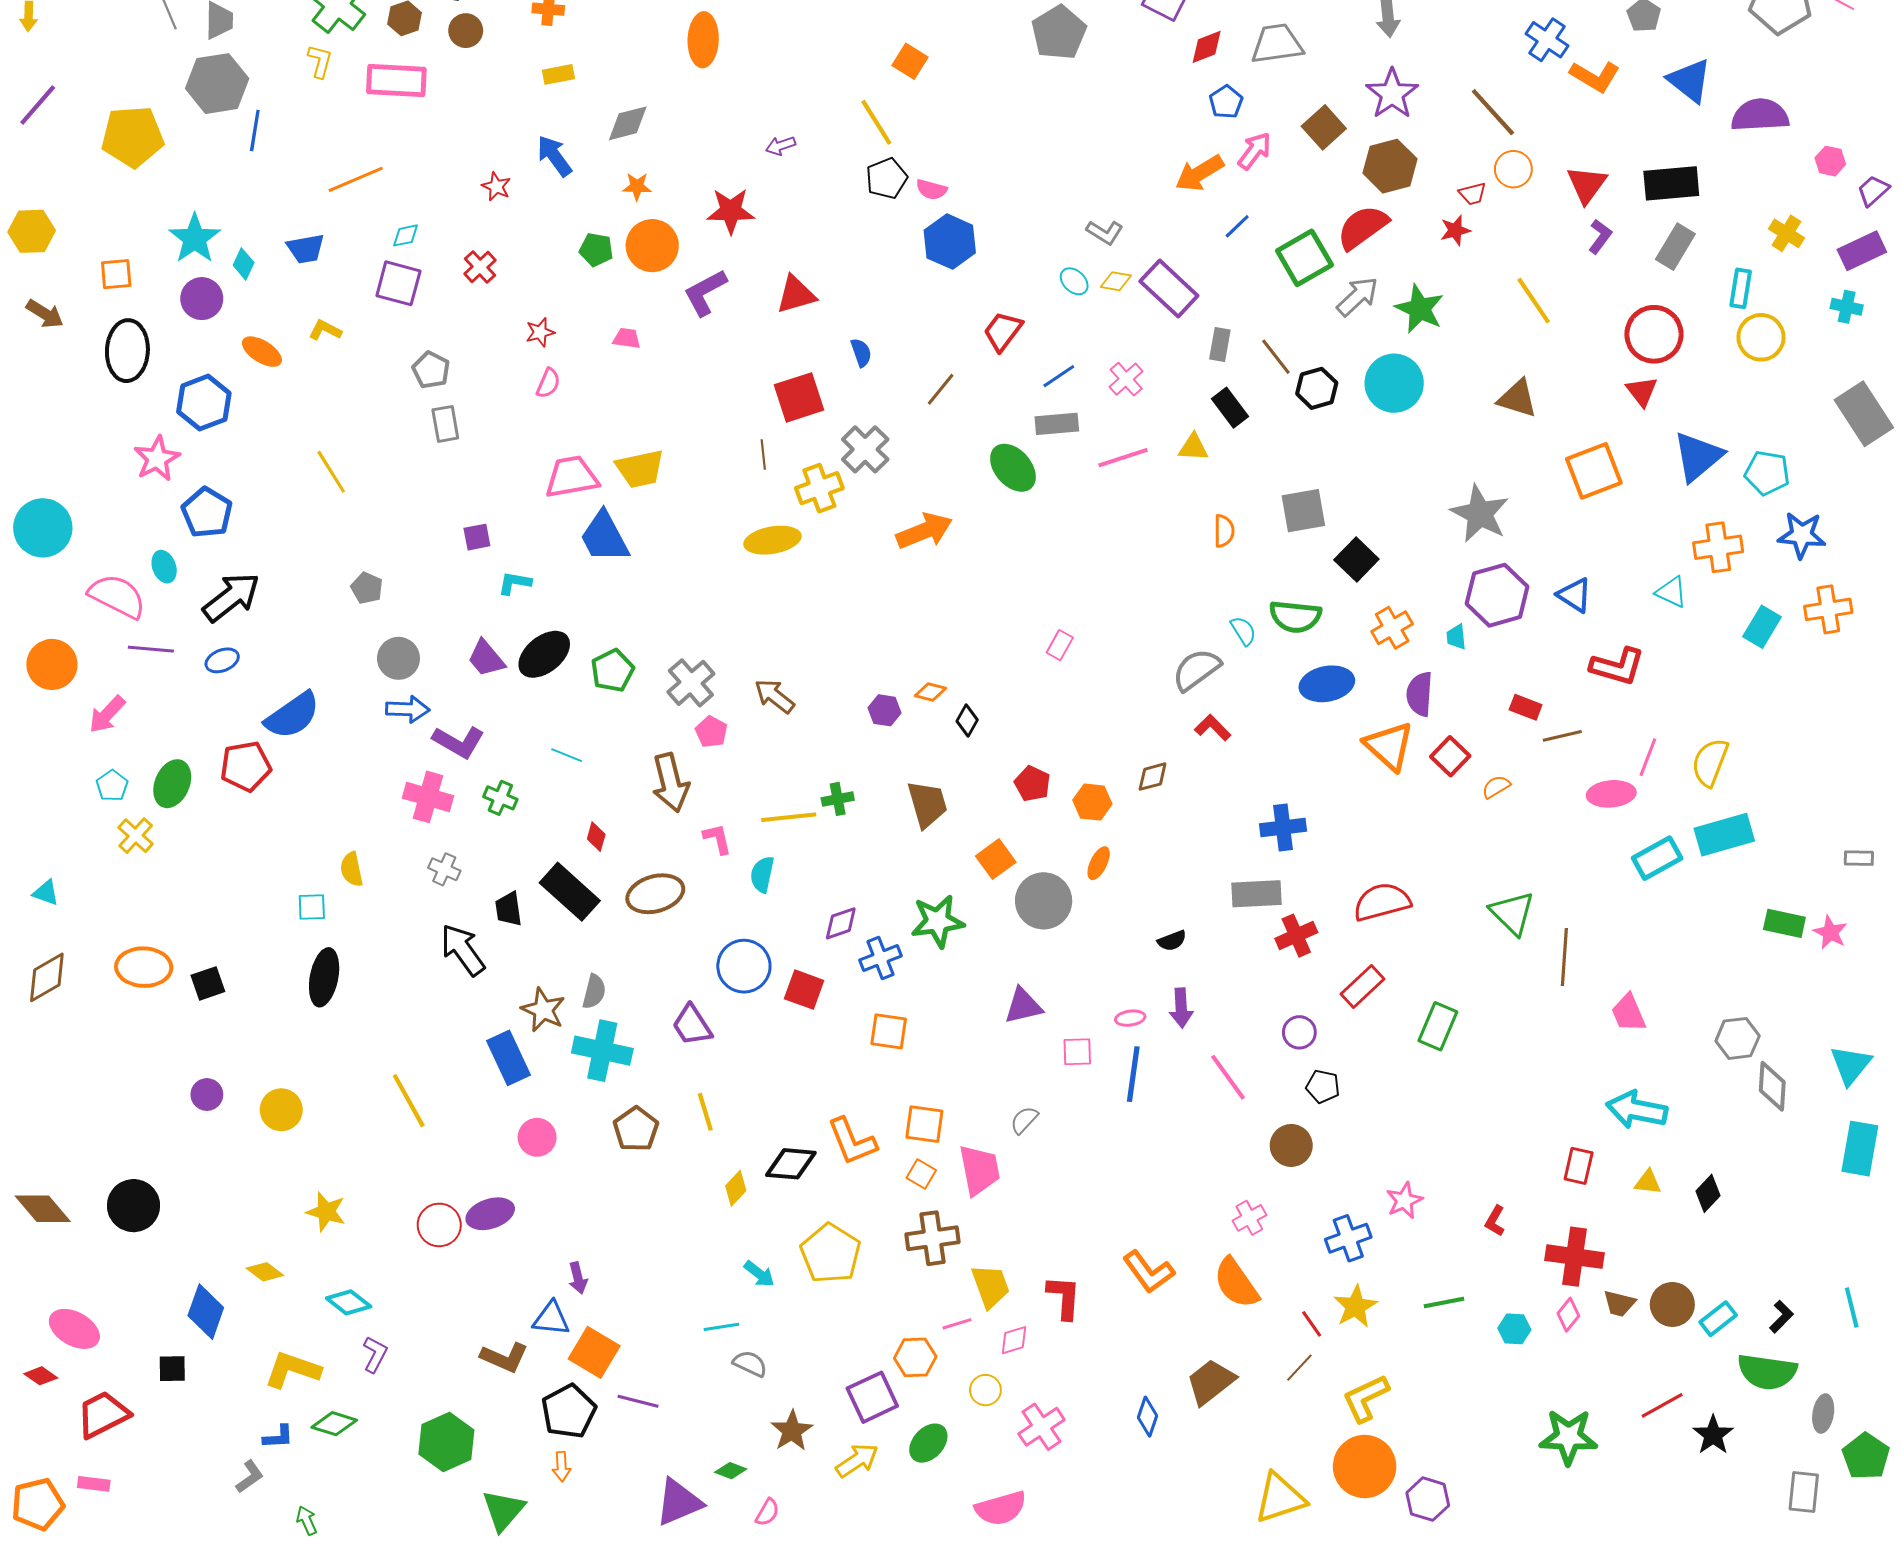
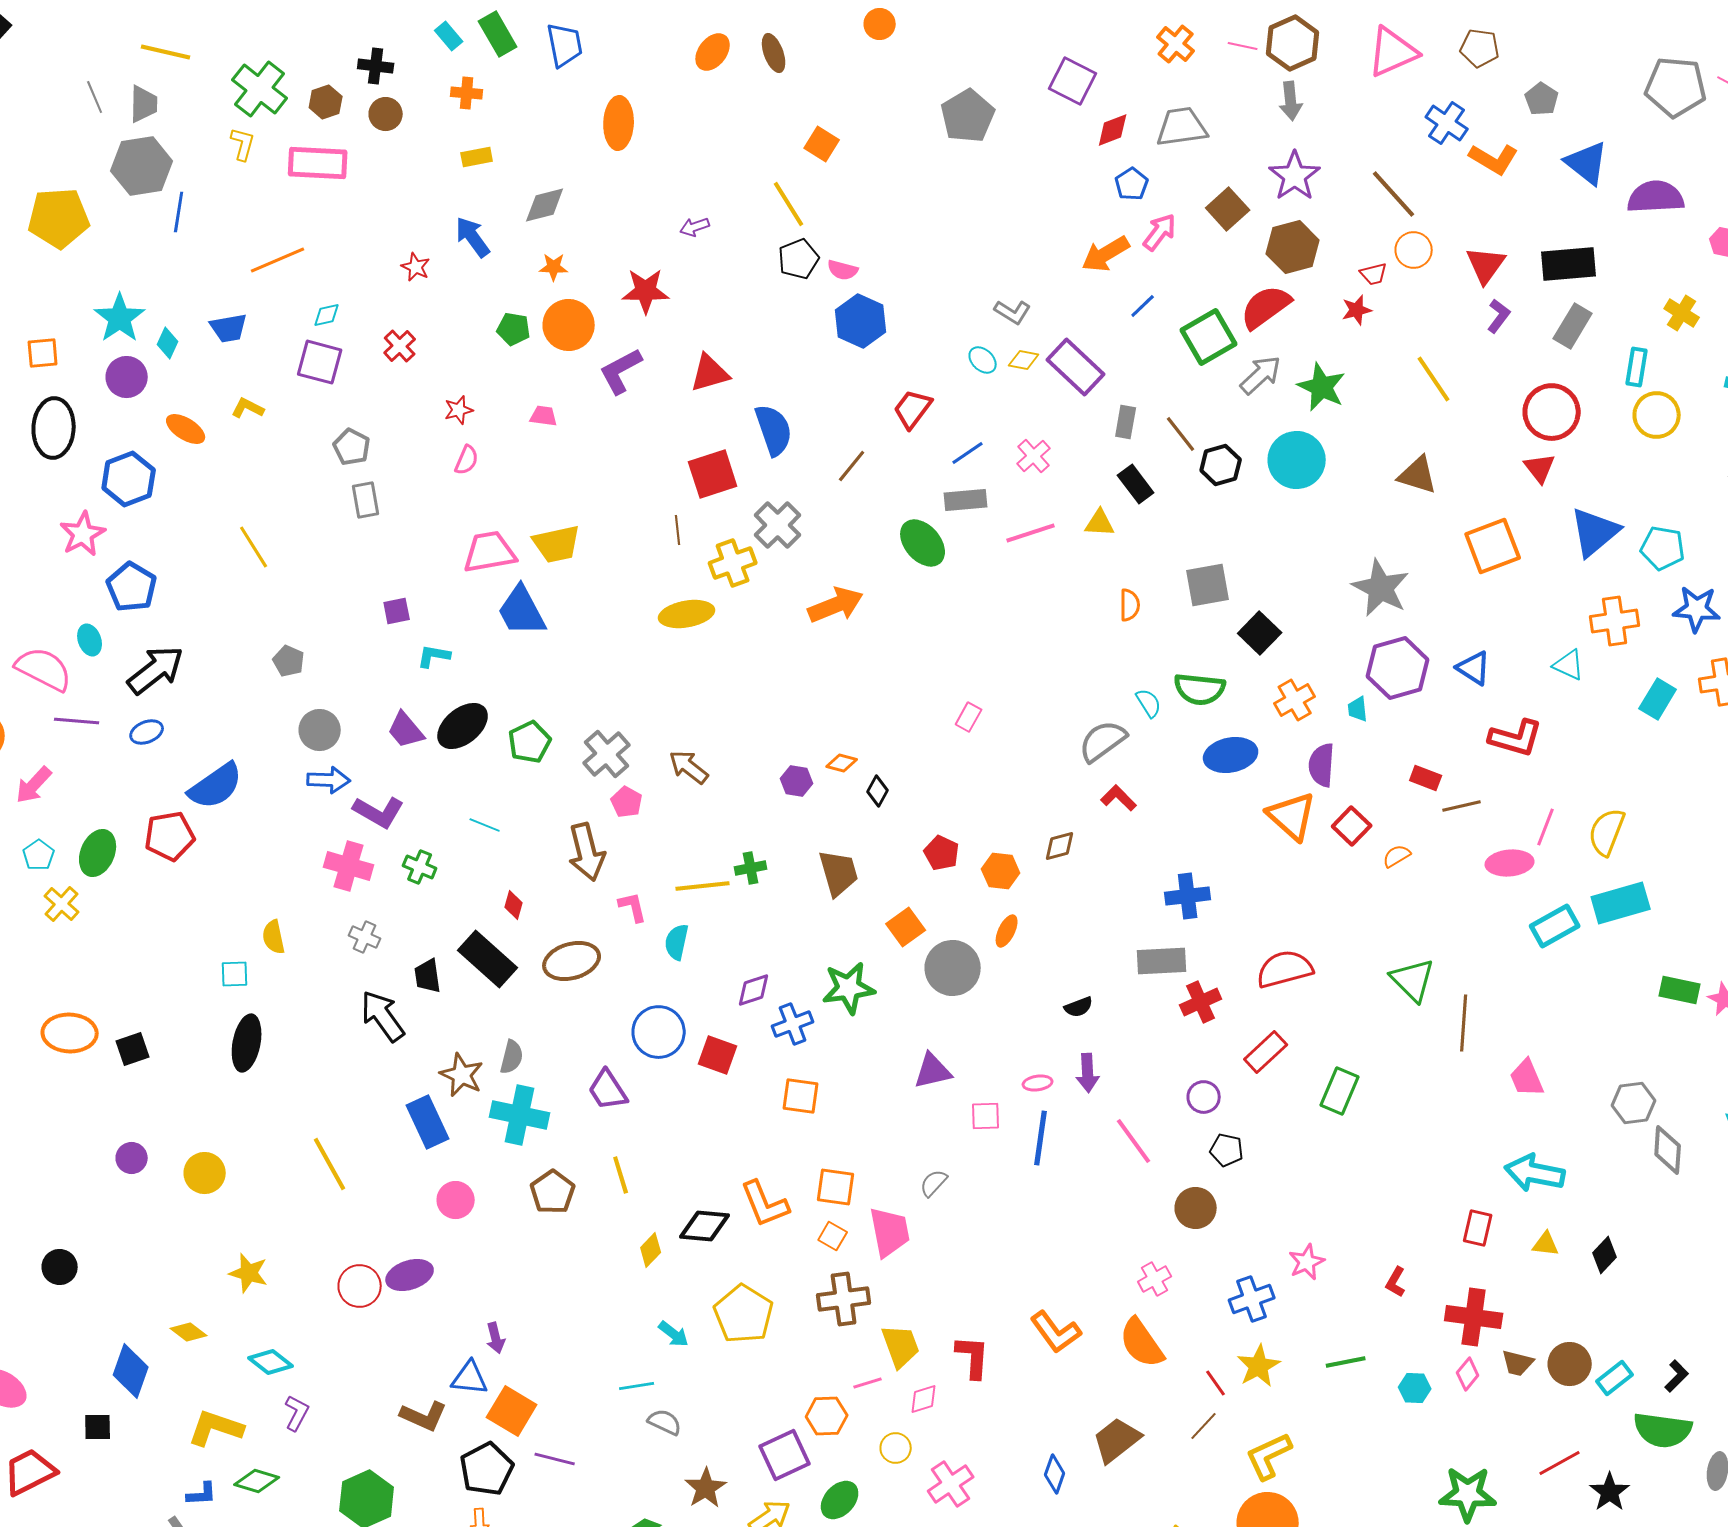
blue semicircle: (861, 353) -> (774, 430), size x1.8
black circle: (133, 1206) -> (60, 1267), size x0.7

